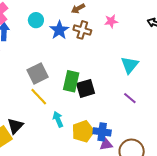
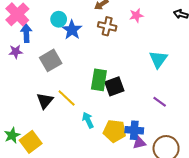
blue star: (59, 30) -> (72, 30), moved
gray square: (38, 73) -> (51, 60), moved
purple line: (130, 98) -> (160, 102), moved
black triangle: (15, 126) -> (45, 101), moved
yellow pentagon: (83, 131) -> (115, 131), turned 30

